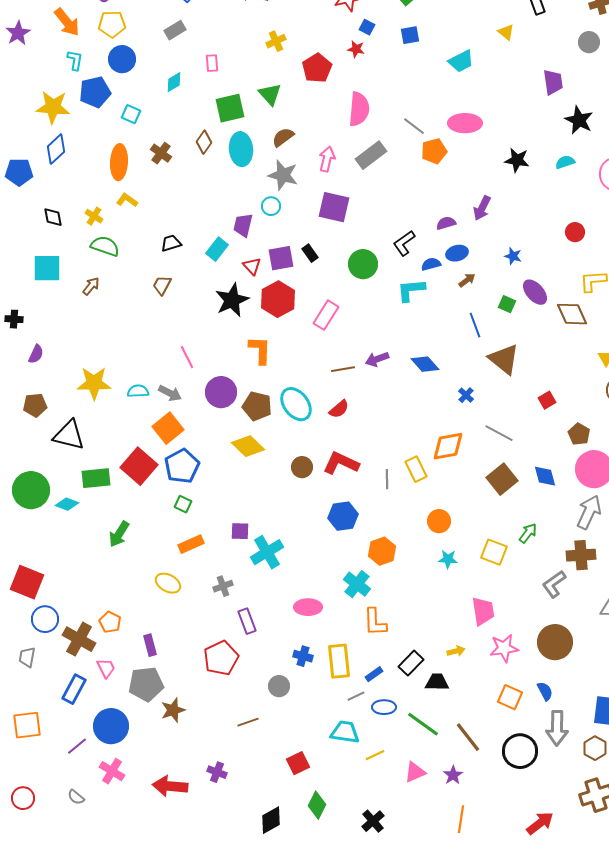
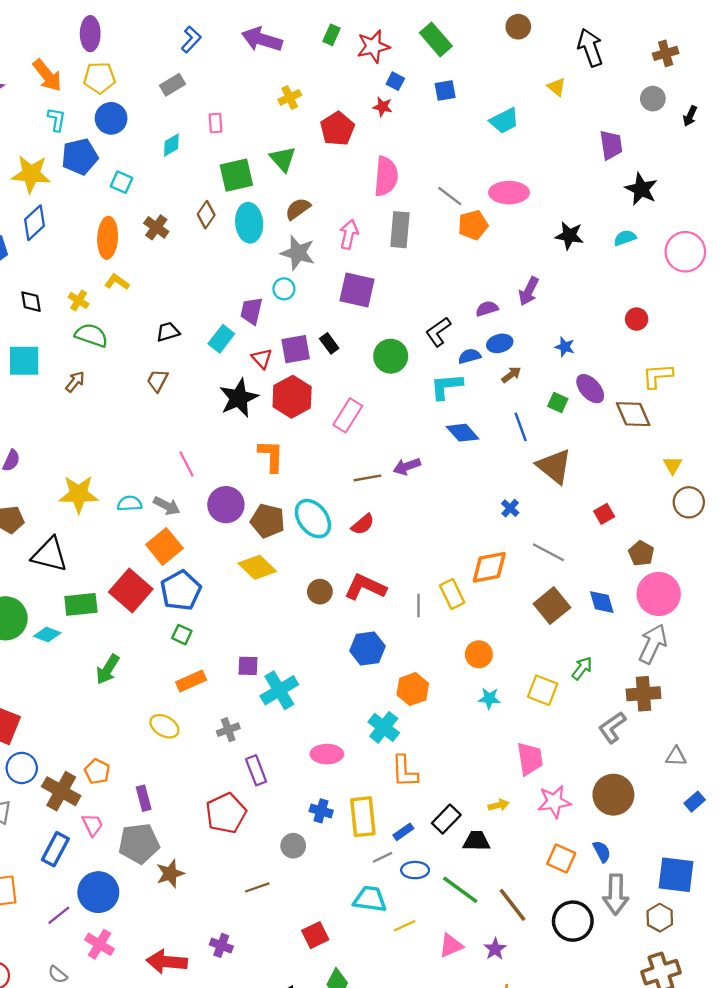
gray rectangle: (371, 155) -> (400, 230), turned -48
blue diamond: (425, 364) -> (463, 433), moved

